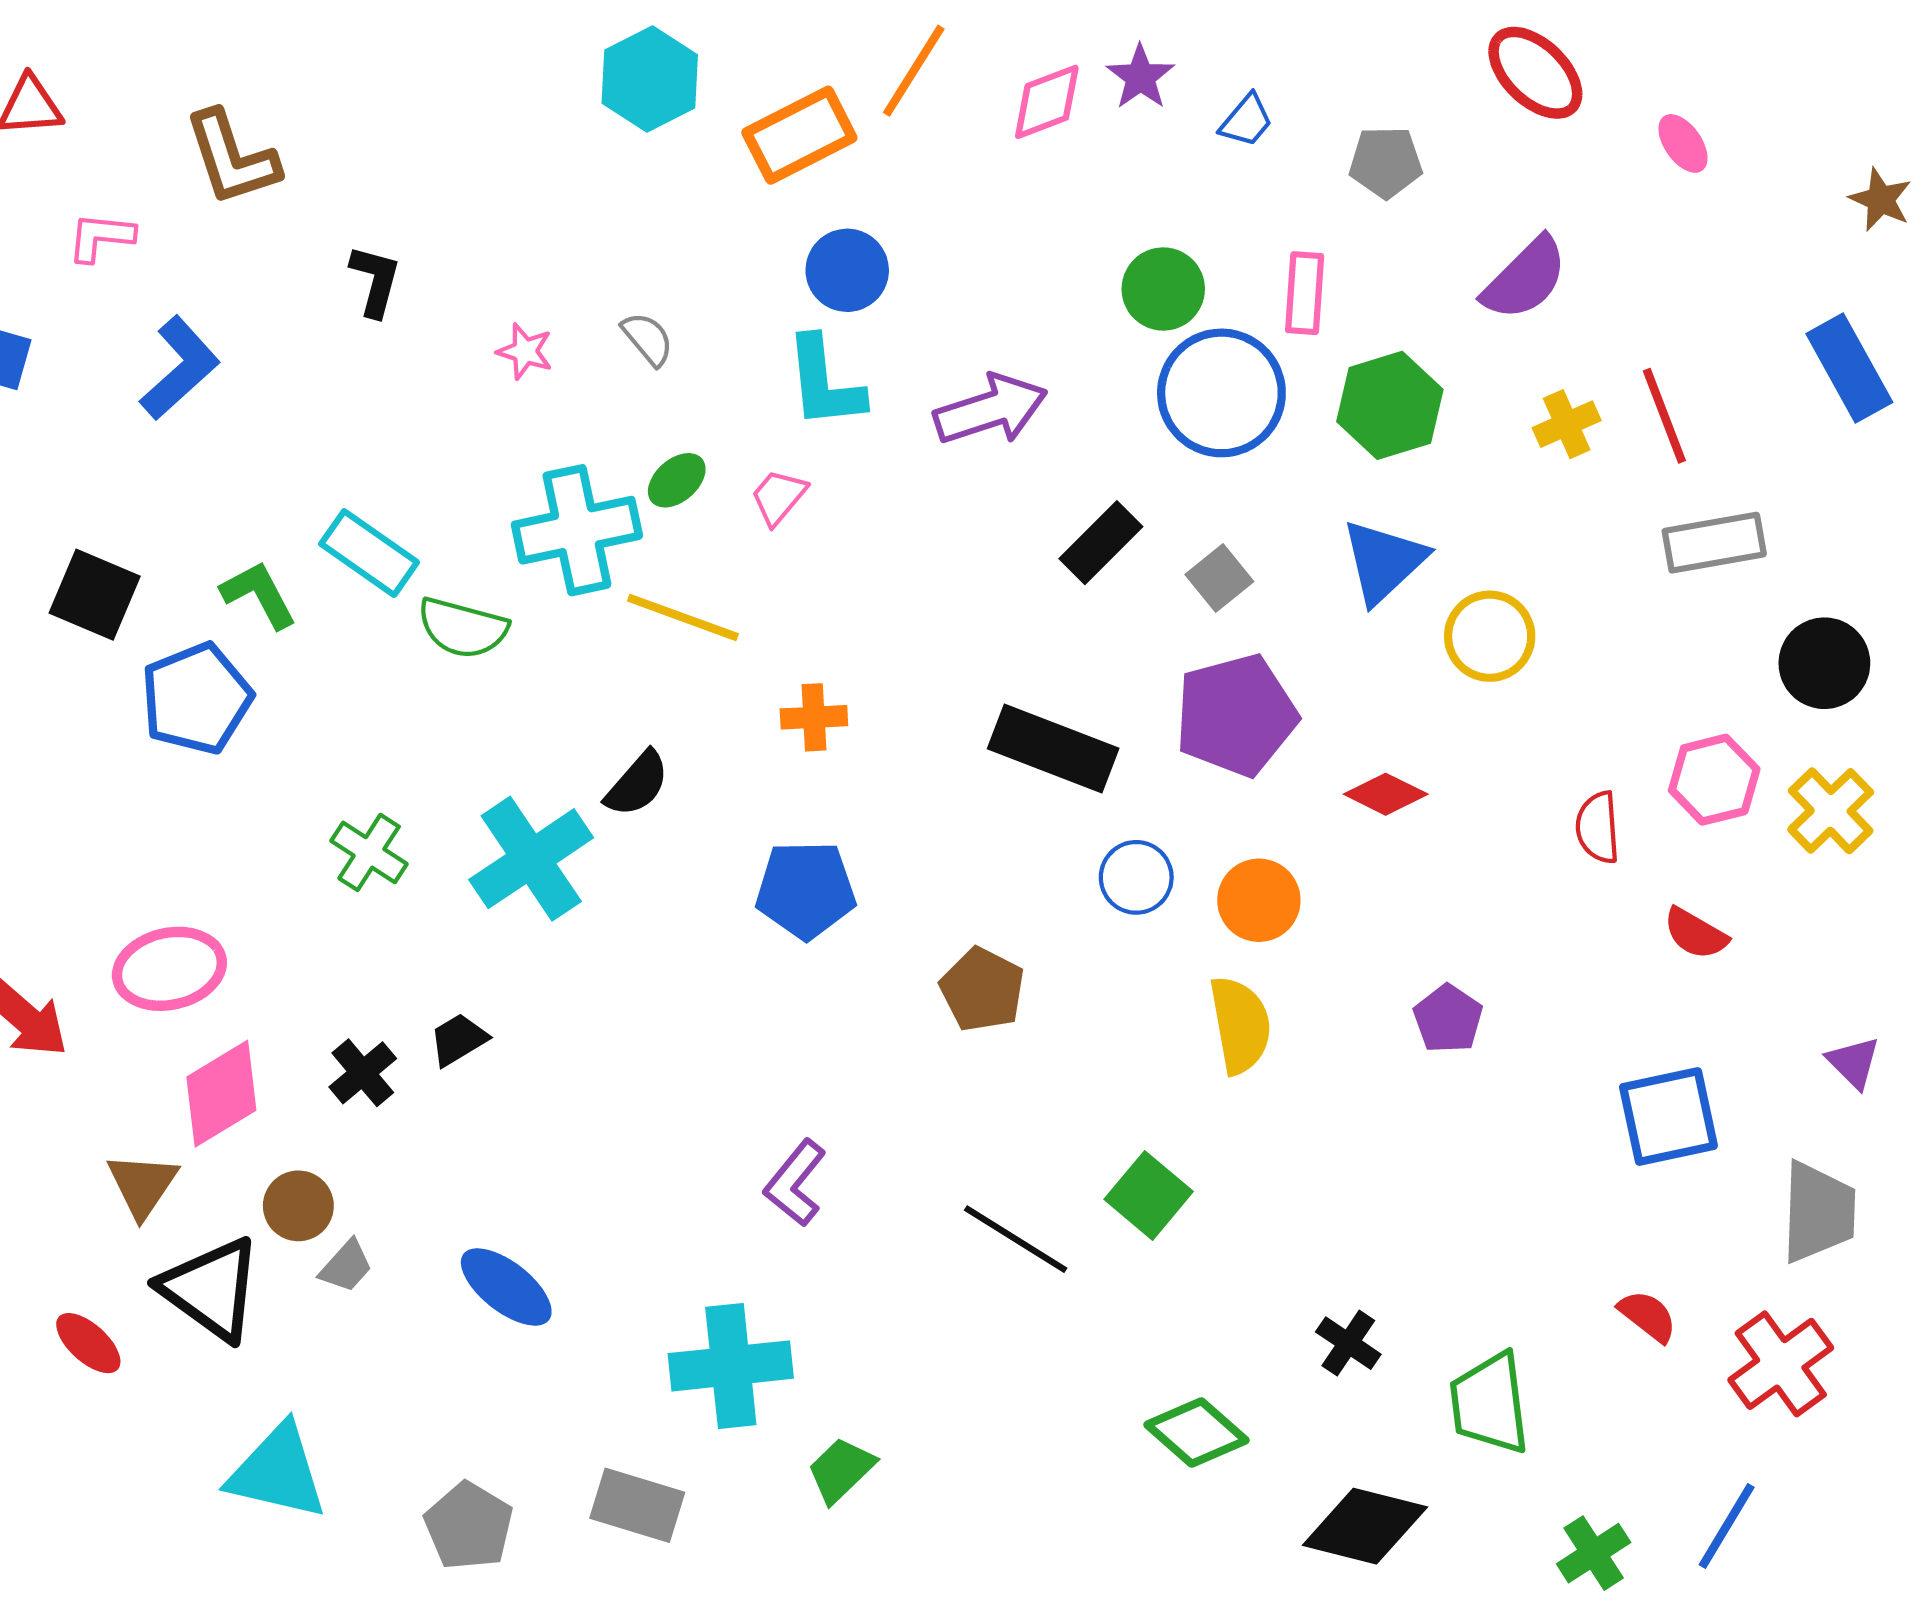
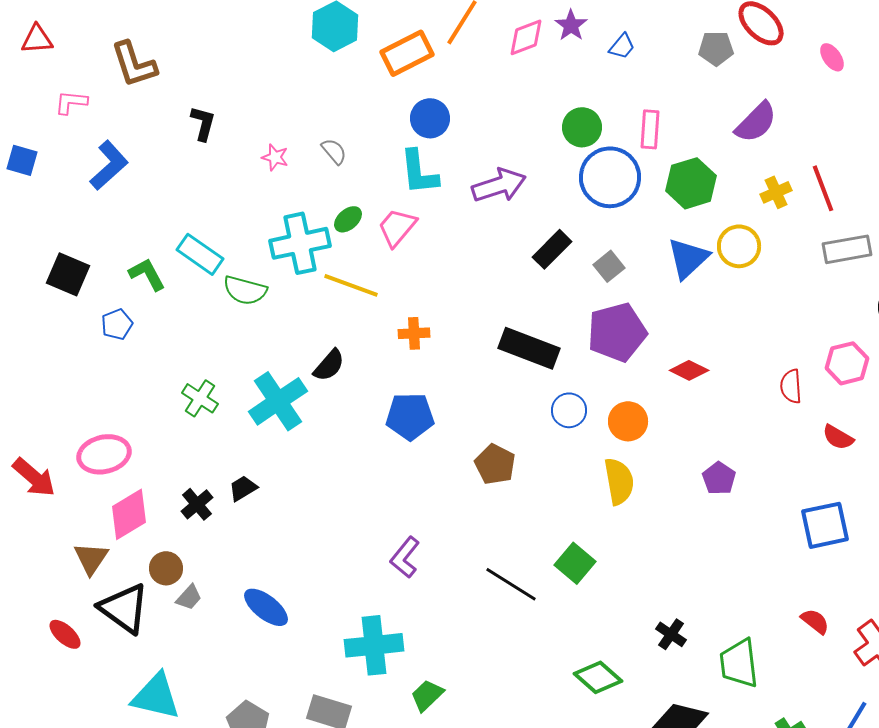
gray pentagon: (1386, 162) -> (716, 48), moved
pink trapezoid: (779, 497) -> (397, 227), size x1.4
yellow circle: (1490, 636) -> (739, 246), moved
blue pentagon: (196, 699) -> (117, 324), size x0.6

